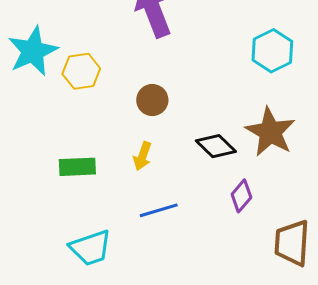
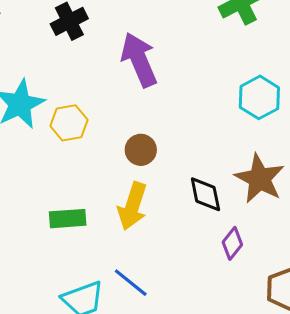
black diamond: (216, 146) -> (205, 194), turned 36
yellow arrow: (143, 156) -> (132, 206), size x1.6
blue line: (159, 210) -> (131, 283), moved, turned 57

